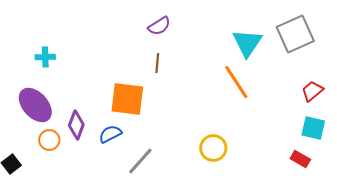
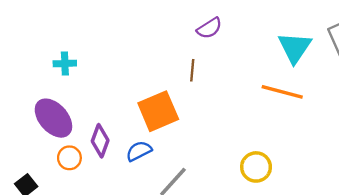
purple semicircle: (159, 26) -> (209, 28), moved
orange line: (236, 82) -> (282, 92), turned -42
orange square: (127, 99) -> (158, 111), turned -30

